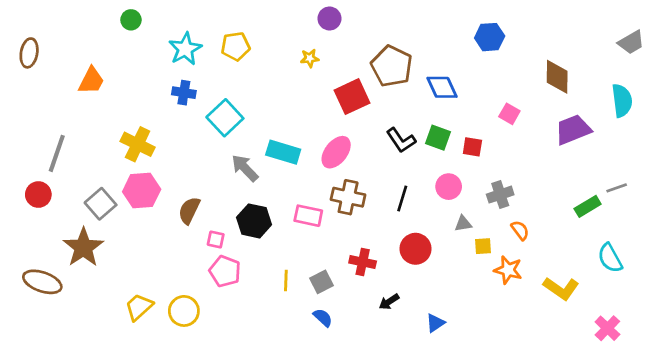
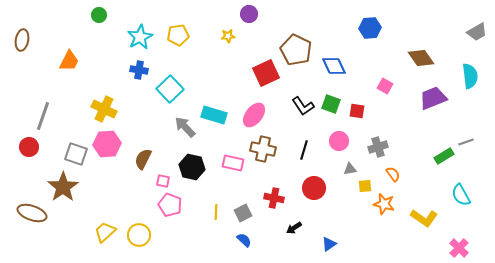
yellow star: (310, 58) -> (228, 36), moved
brown diamond: (557, 77) -> (421, 58), turned -36
gray square: (101, 204) -> (76, 154), turned -30

